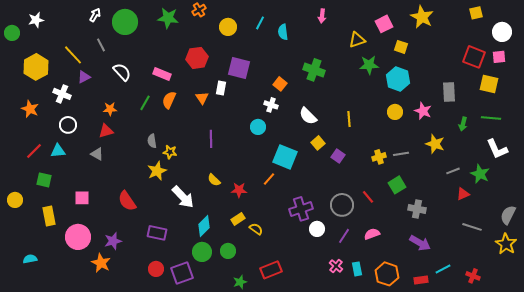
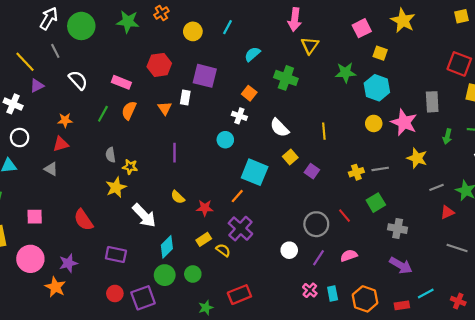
white arrow: (95, 15) -> (49, 18), size x1.5
pink arrow: (322, 16) -> (295, 19), size x1.5
cyan semicircle: (283, 32) -> (252, 54), moved, turned 56
yellow triangle: (357, 40) -> (310, 45), moved, turned -36
pink star: (423, 111) -> (404, 122), size x1.4
purple cross: (301, 209) -> (240, 229), moved, turned -30

